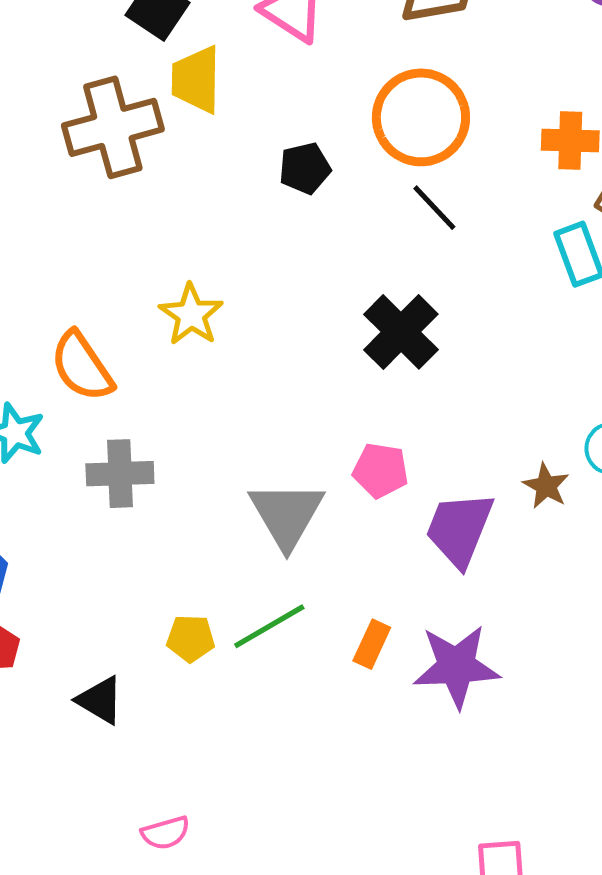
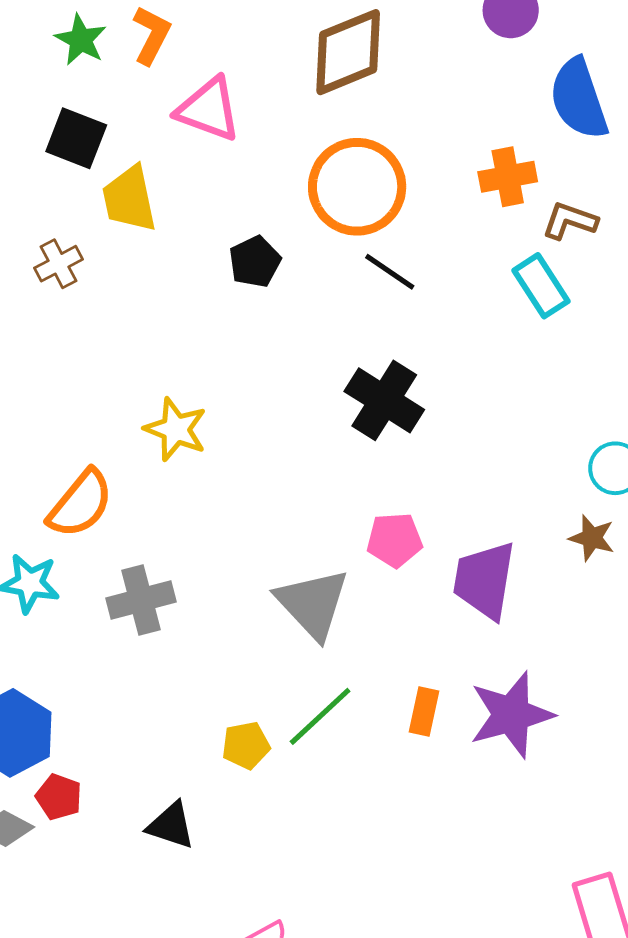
brown cross: (113, 127) -> (58, 264), size x0.5
orange semicircle: (82, 367) -> (80, 504), turned -94
brown star: (546, 486) -> (592, 538), moved

